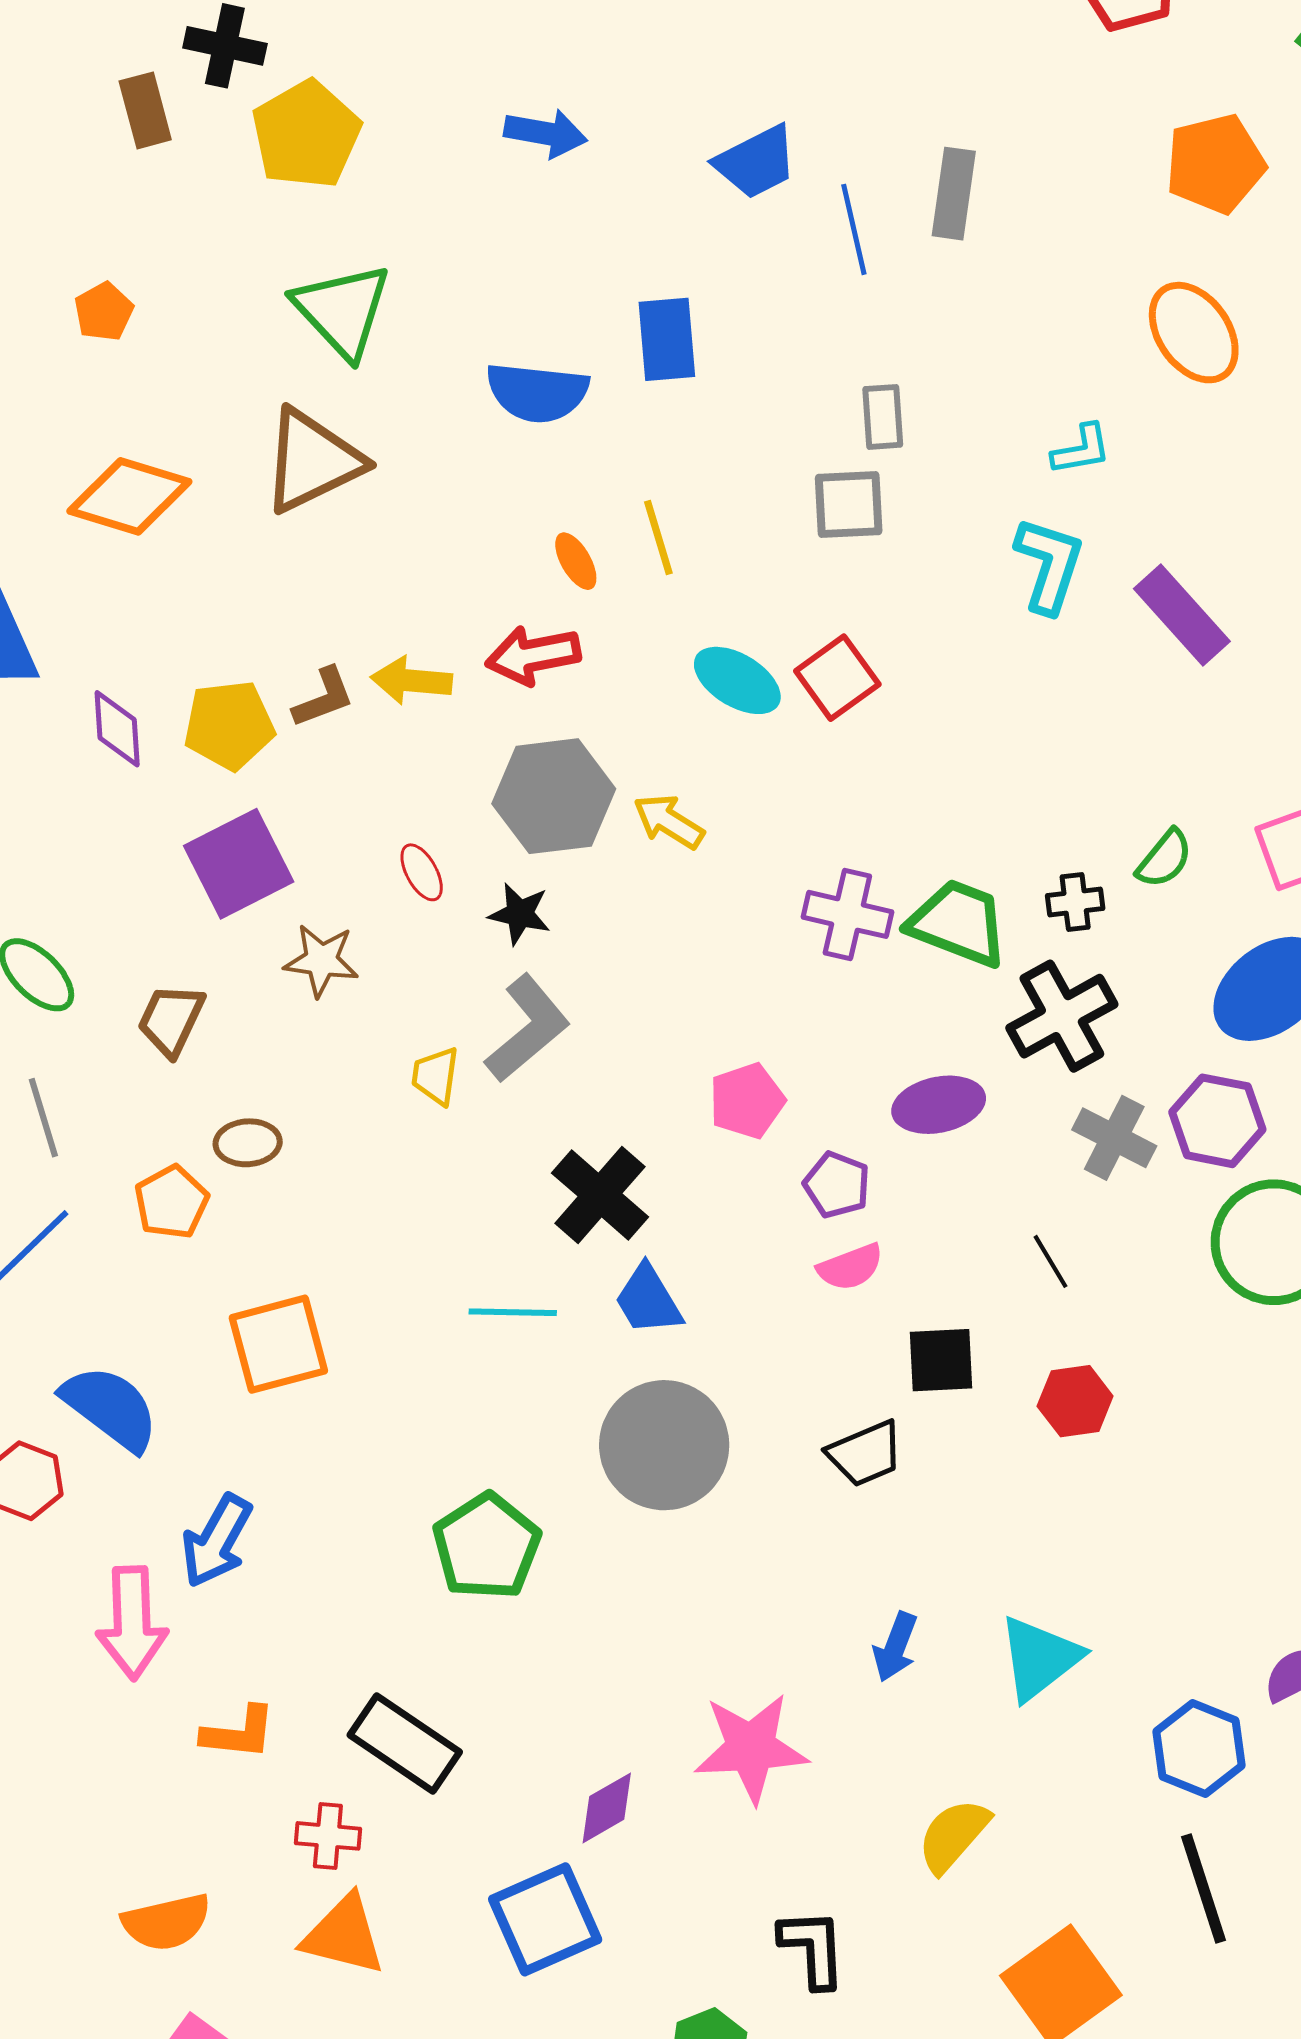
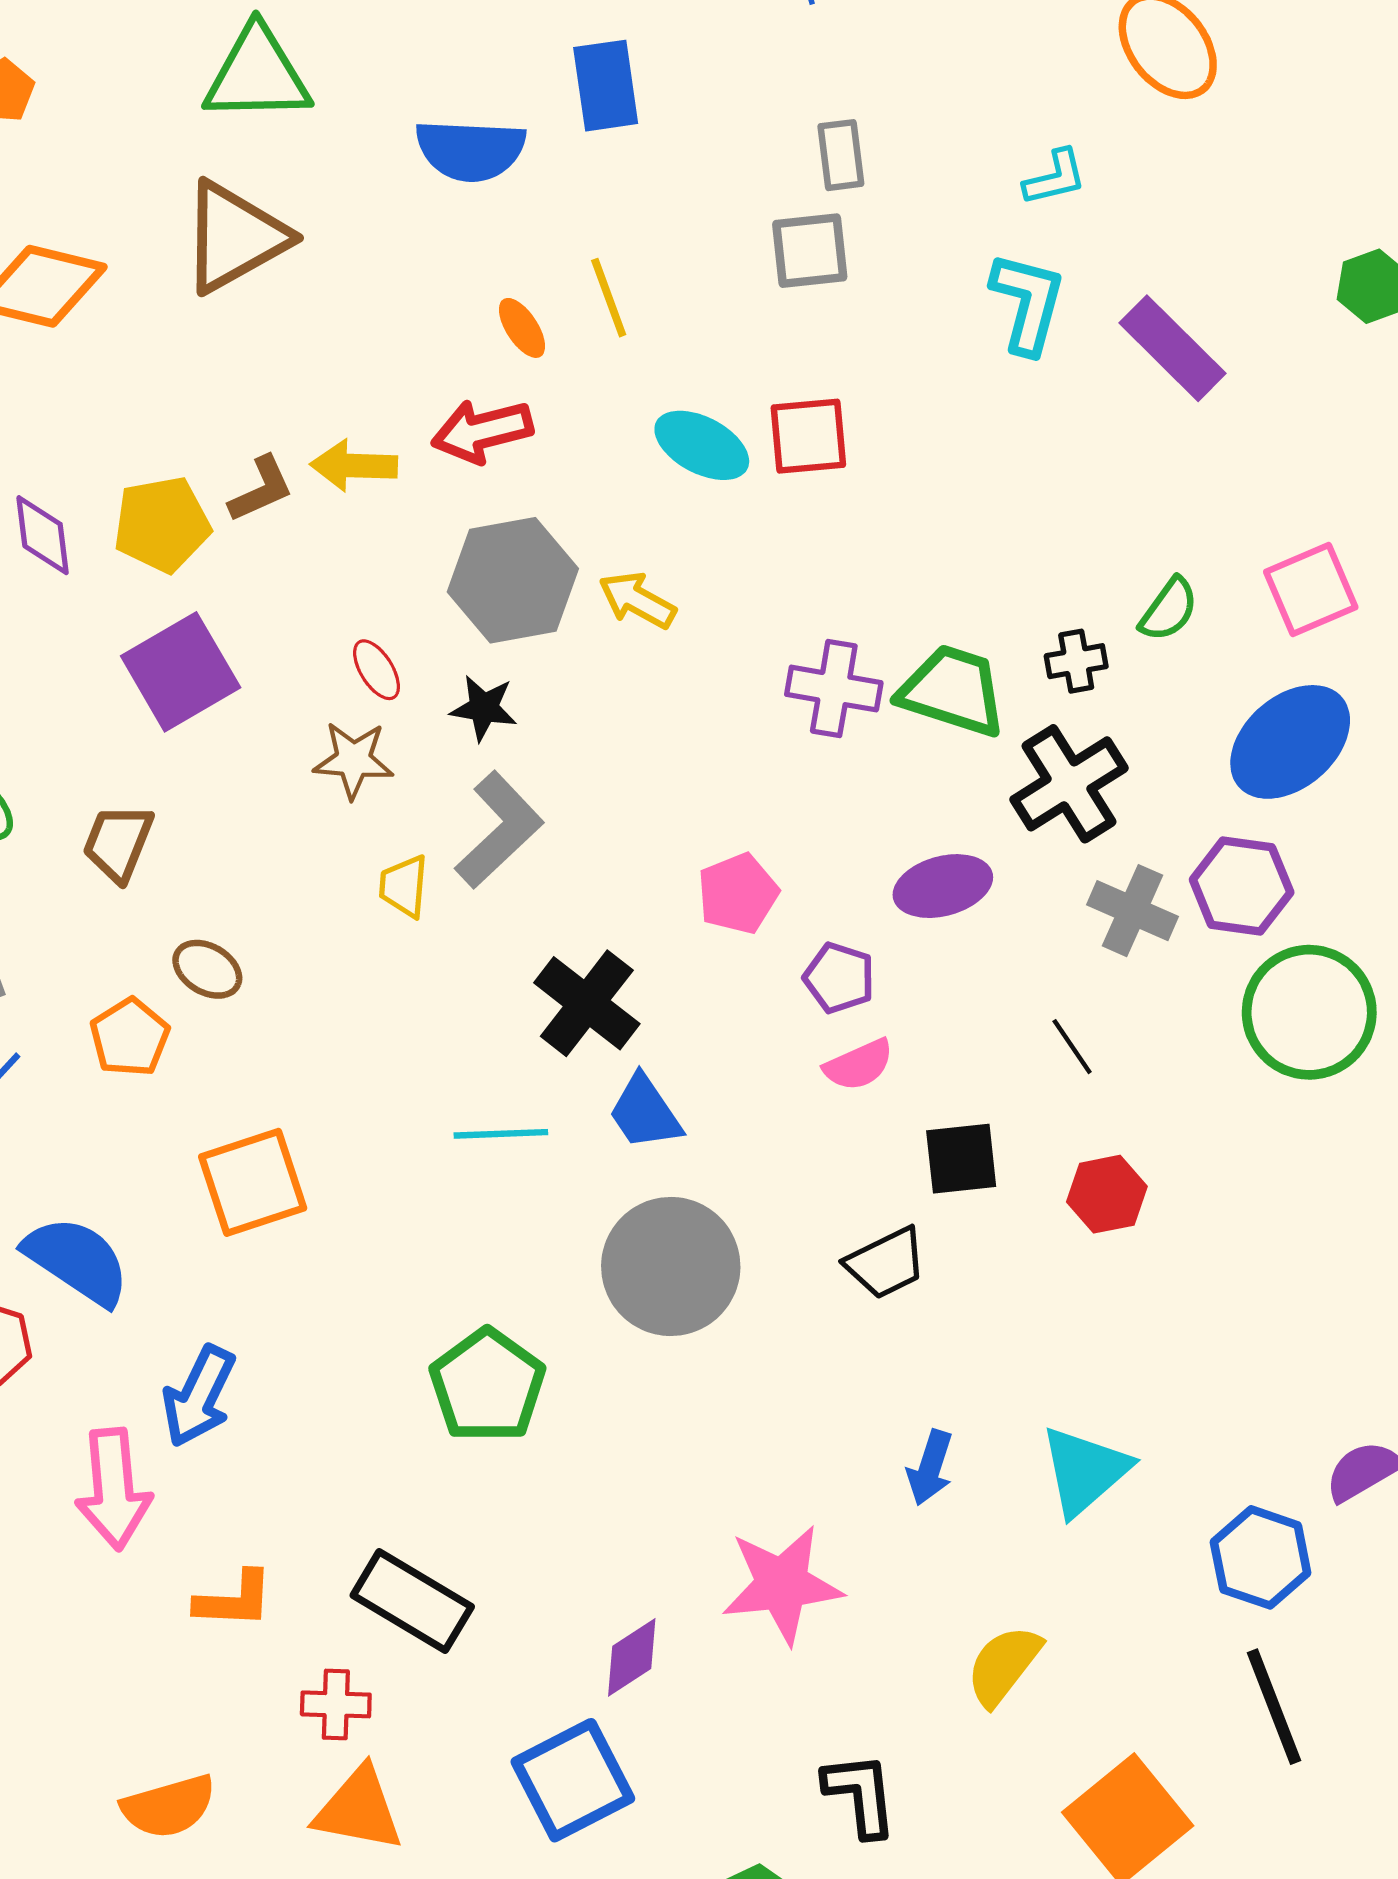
green triangle: (342, 310) -> (257, 75), turned -45
red square: (837, 678) -> (808, 436), turned 34
brown star: (321, 960) -> (353, 760), moved
brown ellipse: (248, 1143) -> (207, 969), turned 38

